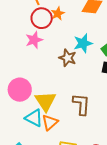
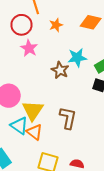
red circle: (42, 18) -> (21, 25), moved
pink star: (34, 40) -> (29, 48), turned -30
orange triangle: (50, 122) -> (34, 132), turned -48

